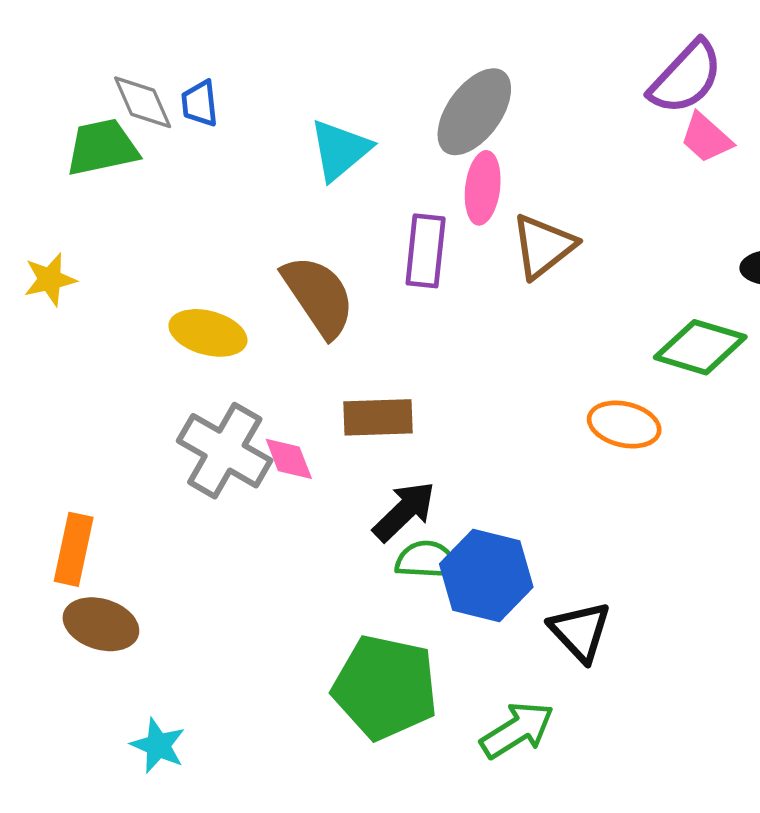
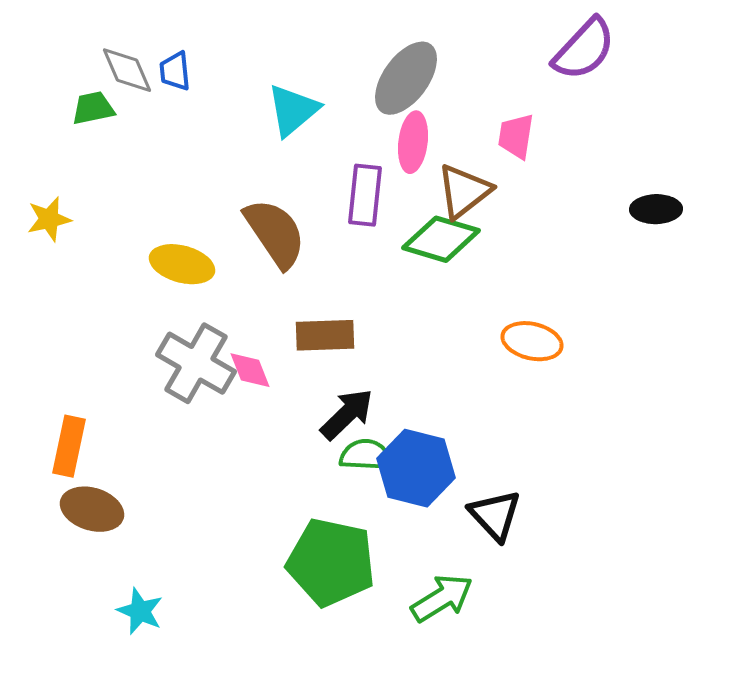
pink trapezoid: (706, 138) -> (516, 136), moved, turned 57
green trapezoid: (102, 147) -> (93, 108), size x0.7
green diamond: (700, 347) -> (441, 239), moved

